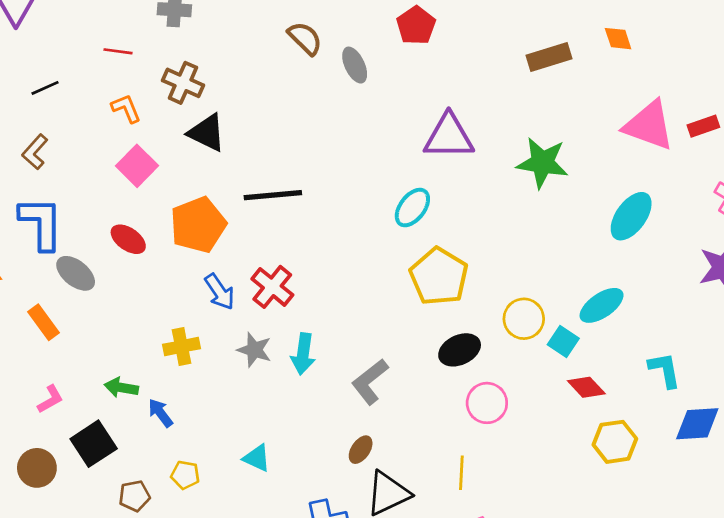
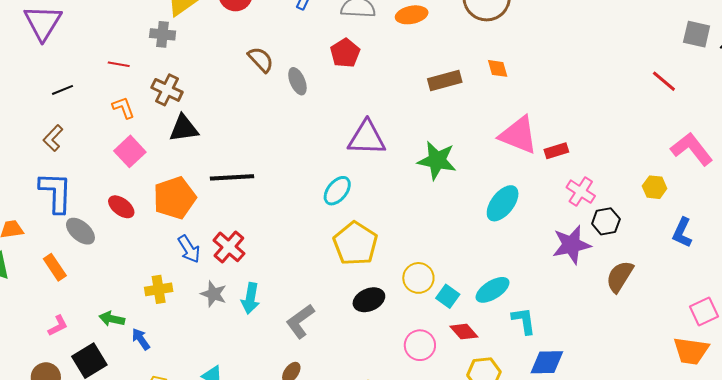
red rectangle: (703, 126) -> (556, 151), moved
black triangle: (207, 133) -> (184, 128), turned -36
cyan ellipse: (602, 305) -> (493, 290), moved
pink circle: (487, 403) -> (420, 345), moved

